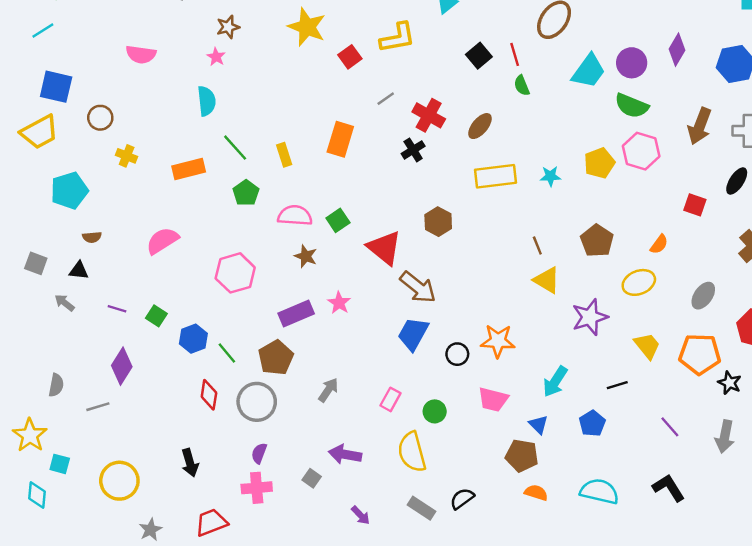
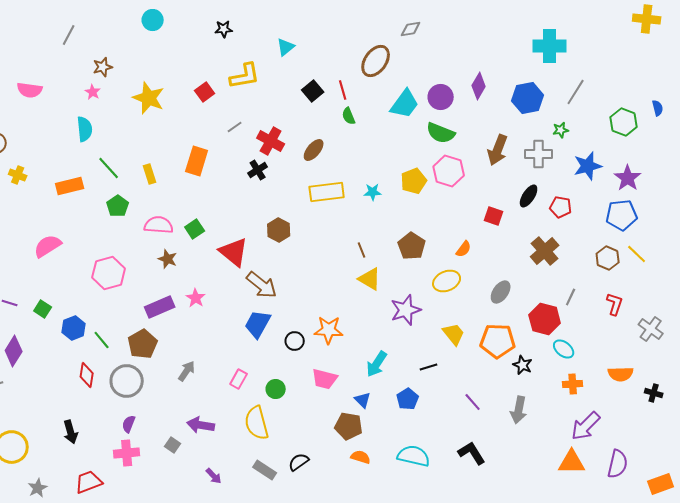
yellow star: (307, 27) -> (149, 98), moved

